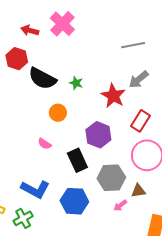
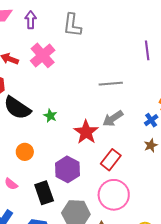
orange circle: (58, 113) -> (25, 152), moved
pink semicircle: (45, 144) -> (11, 184), moved

